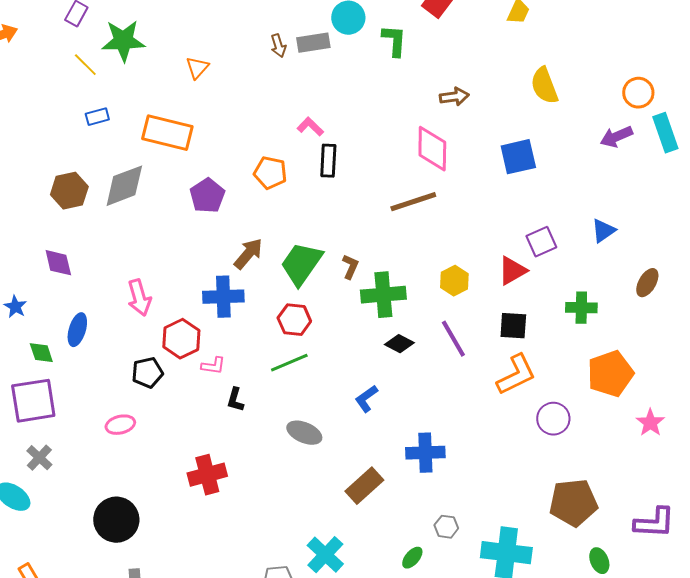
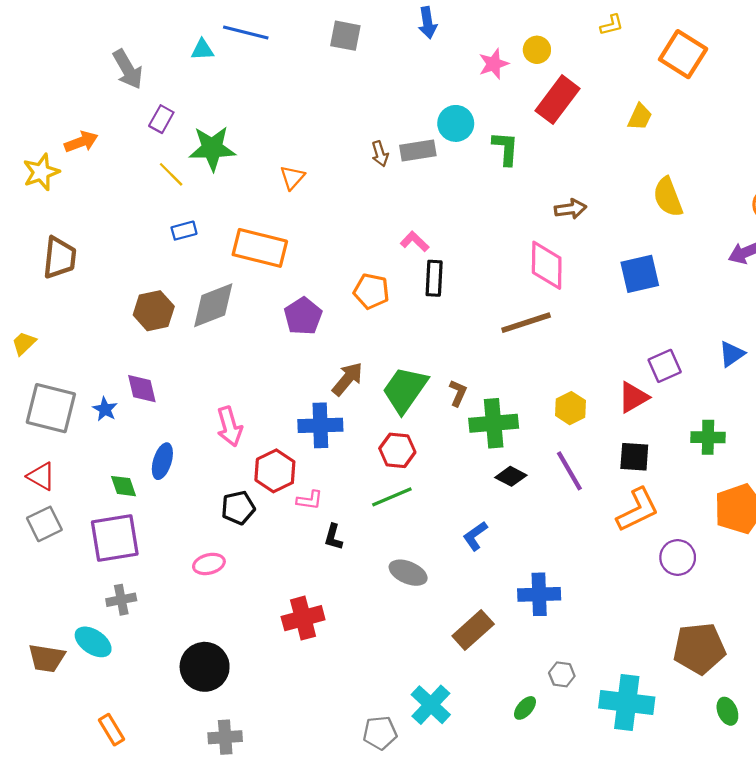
blue star: (15, 307) -> (105, 409), moved
gray cross: (39, 458) -> (121, 600), turned 36

